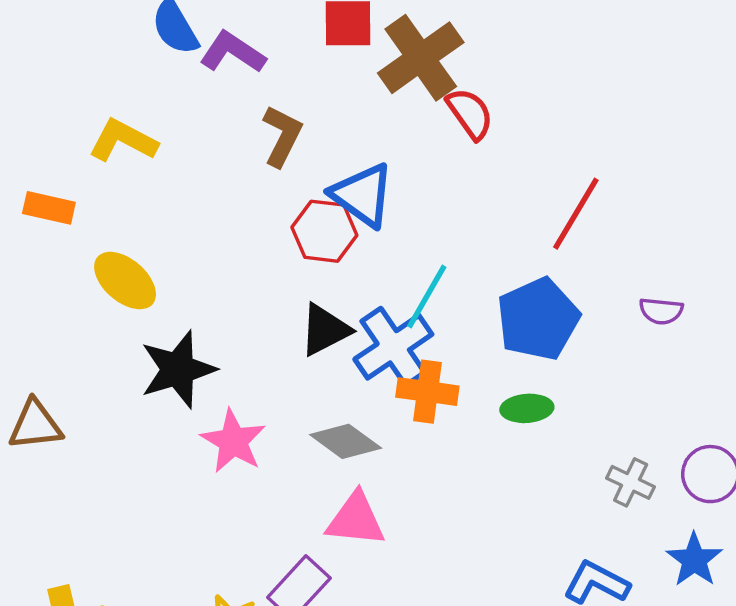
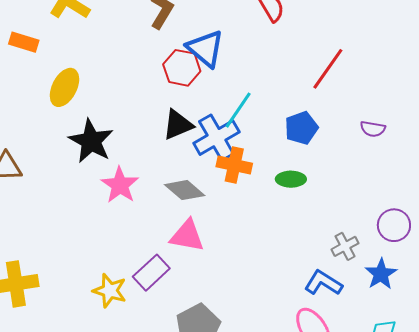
yellow ellipse: (125, 281) -> (64, 87), turned 72
blue pentagon: (538, 319) -> (301, 128), size x0.7
black star: (178, 369) -> (91, 141), turned -30
gray cross: (631, 482) -> (345, 246), moved, turned 32

